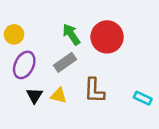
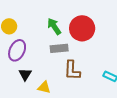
gray rectangle: (65, 62) -> (59, 48), moved, turned 30
yellow triangle: (59, 96) -> (44, 87), moved

